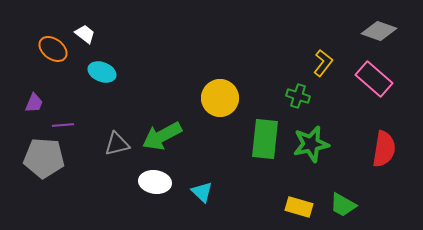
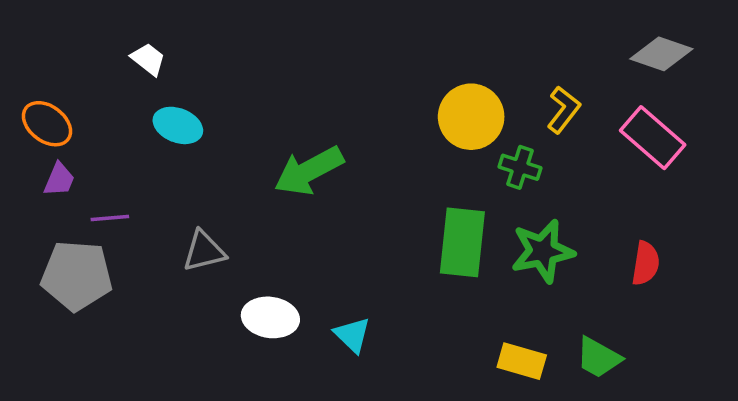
orange ellipse: (53, 49) -> (47, 124), moved
yellow circle: (220, 98) -> (471, 117), moved
green arrow: (162, 136) -> (309, 171), moved
red semicircle: (384, 149) -> (646, 263), moved, size x0.7

